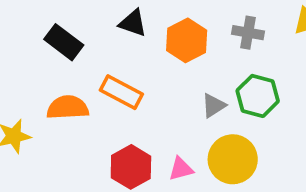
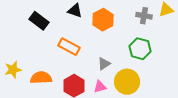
gray cross: (248, 33) -> (144, 16), moved
gray triangle: (213, 106) -> (104, 64), moved
orange semicircle: (68, 107) -> (41, 78), moved

